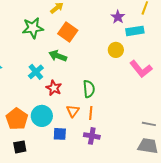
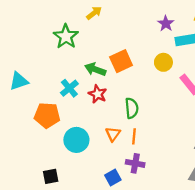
green star: (33, 28) -> (66, 36), turned -30
orange square: (68, 32) -> (121, 61), moved, turned 30
red star: (54, 88) -> (98, 94), moved
orange pentagon: (17, 119) -> (47, 115), moved, turned -30
blue square: (60, 134) -> (113, 178), moved, turned -32

